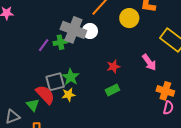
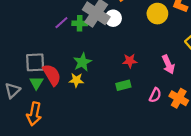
gray square: (55, 82) -> (35, 62), moved
pink semicircle: (168, 108) -> (155, 95), moved
gray triangle: (12, 117) -> (12, 90), turned -35

